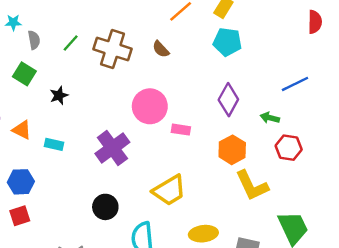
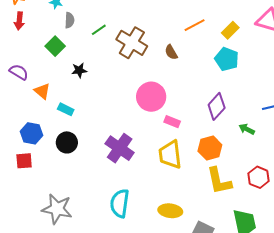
purple cross: (112, 148) -> (120, 148), moved, turned -32
red hexagon: (289, 148) -> (259, 177), moved
yellow trapezoid: (169, 190) -> (170, 155), moved, turned 100
black circle: (105, 207) -> (67, 142), moved

